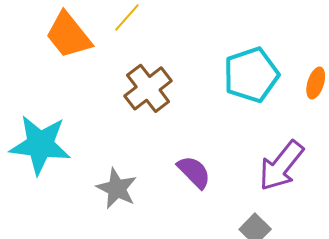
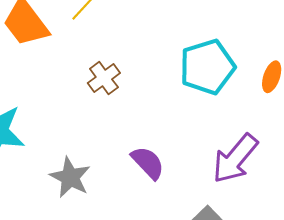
brown cross: (148, 88) -> (104, 78), size x0.7

